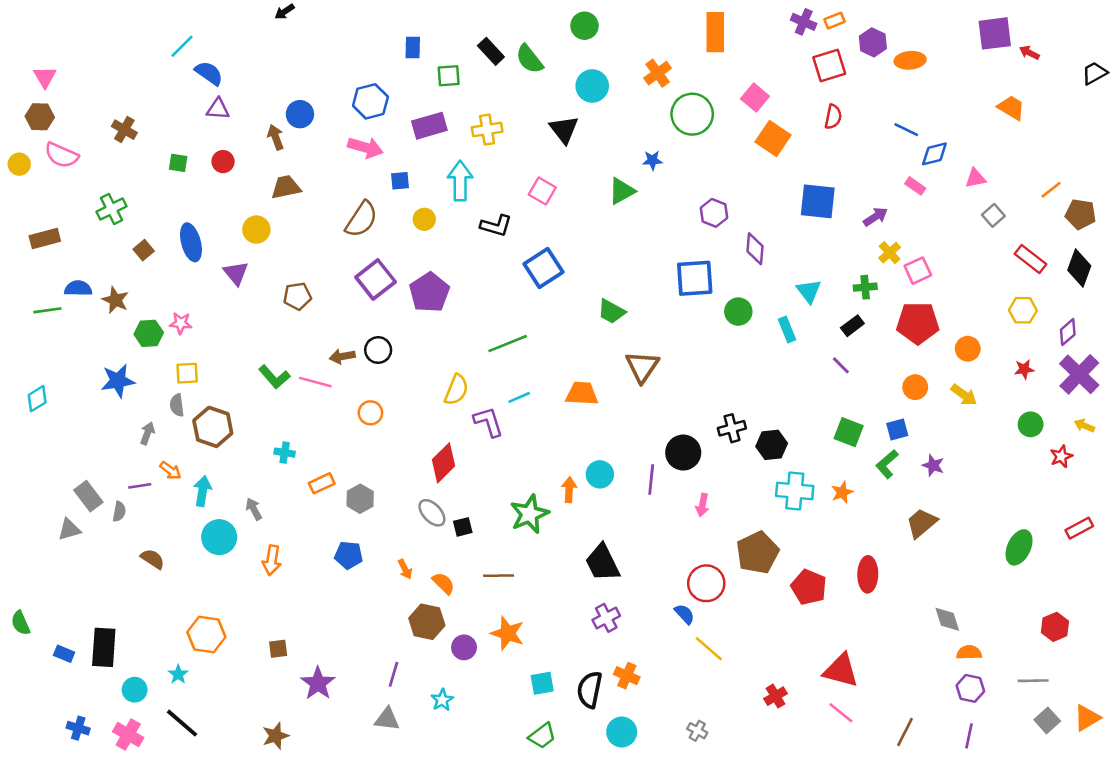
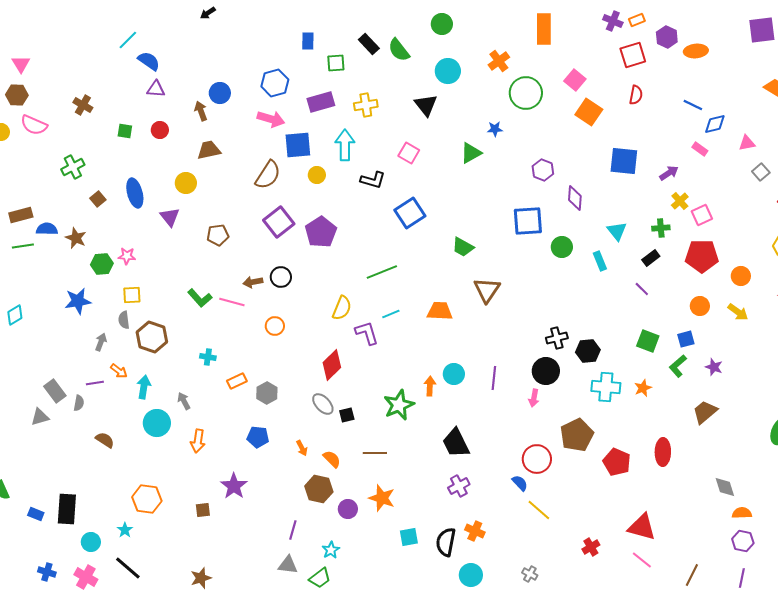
blue square: (400, 181) -> (298, 145), size x1.8
brown rectangle: (45, 238) -> (21, 215), moved
black circle: (683, 453) -> (546, 371), moved
purple star: (318, 683) -> (234, 486), moved
green trapezoid: (542, 736) -> (320, 578), moved

